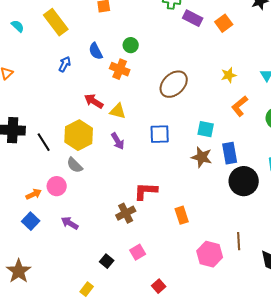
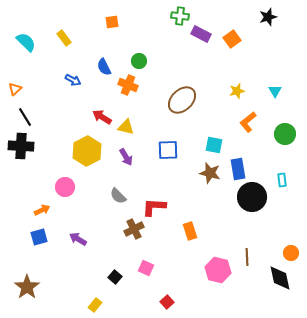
yellow rectangle: (56, 22) -> (64, 38), size x0.6
cyan semicircle: (18, 26) -> (26, 42), size x1.5
blue arrow: (65, 64) -> (73, 80), turned 91
black line: (44, 142) -> (25, 117), moved
gray semicircle: (75, 165) -> (118, 196), moved
pink circle: (57, 186) -> (65, 187), moved
blue square: (31, 221) -> (39, 237), turned 30
pink square: (138, 252) -> (146, 268), turned -35

